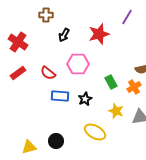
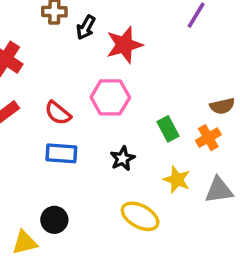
red star: (99, 34) -> (124, 45), moved
black arrow: (64, 35) -> (86, 27), moved
blue rectangle: (60, 96) -> (61, 153), moved
black circle: (56, 141) -> (54, 220), moved

